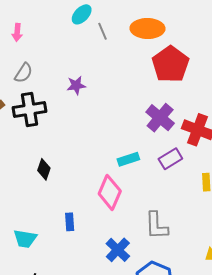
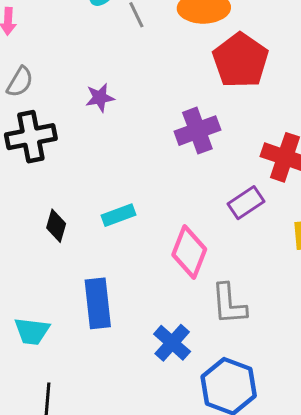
purple cross: (160, 118) -> (197, 131), moved, turned 32
cyan rectangle: (128, 159) -> (118, 215), moved
pink diamond: (110, 192) -> (189, 252), moved
blue rectangle: (70, 222) -> (98, 303), size x1.8

